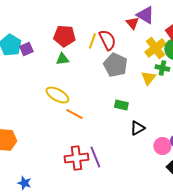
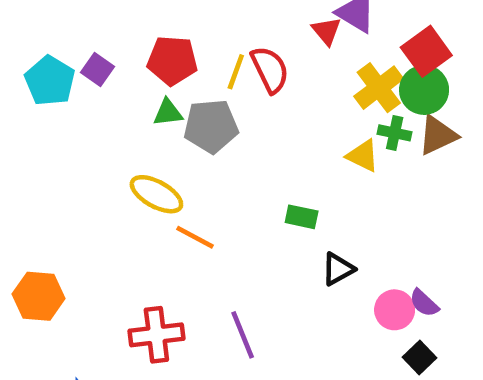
purple square: (26, 49) -> (98, 69), moved, turned -32
gray pentagon: (115, 65) -> (211, 126), moved, turned -30
yellow triangle: (148, 78) -> (363, 156), turned -42
red cross: (76, 158) -> (156, 335), moved

